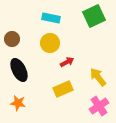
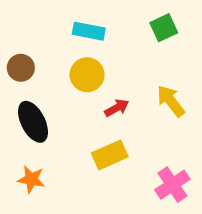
green square: (94, 16) -> (164, 28), size x0.7
yellow arrow: (98, 77) -> (171, 101), moved

